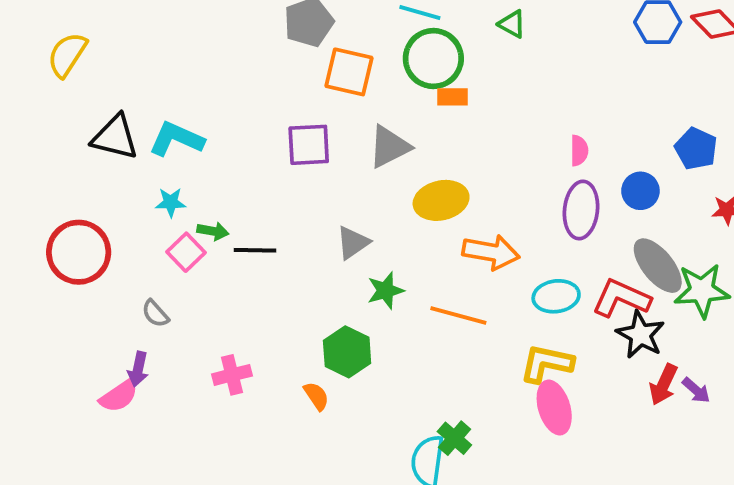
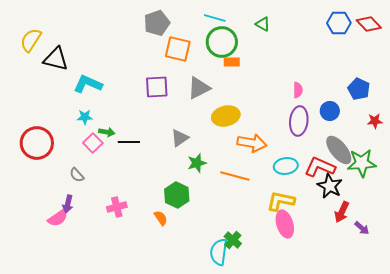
black triangle: (115, 137) -> (56, 59), moved
purple arrow: (696, 390) -> (362, 228), moved

